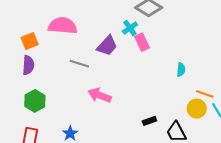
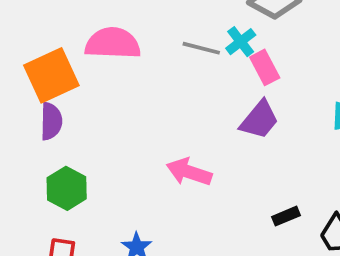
orange square: (30, 41) -> (51, 75), size x1.6
purple trapezoid: (107, 46) -> (259, 120), moved
gray line: (79, 64) -> (201, 48), moved

